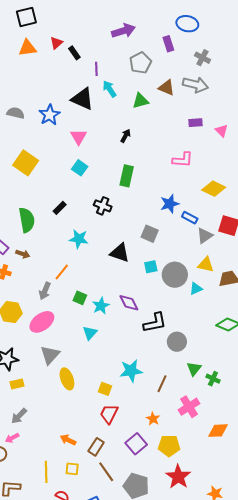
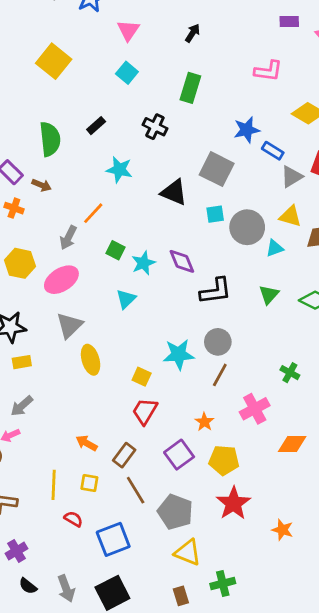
gray square: (150, 234) -> (217, 169), size x1.4
gray circle: (177, 342) -> (218, 342), moved
green triangle: (194, 369) -> (269, 294), moved

